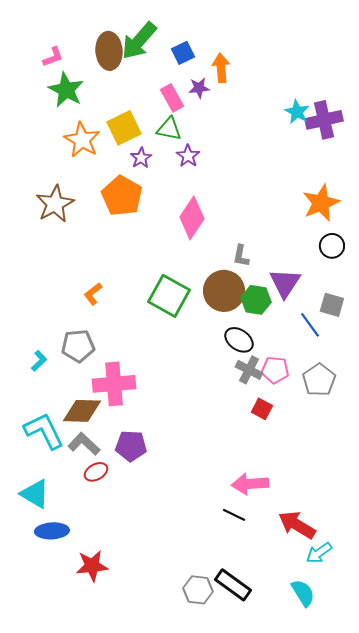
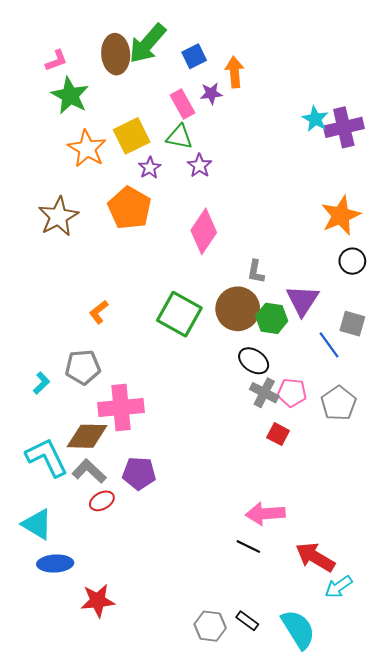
black rectangle: (233, 585) -> (247, 621), size x0.6
cyan semicircle: (303, 593) -> (298, 629), moved, size x1.4

